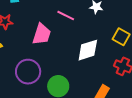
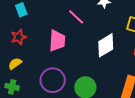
pink line: (66, 15) -> (76, 17), turned 30

